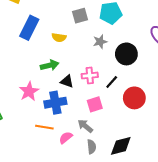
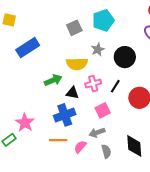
blue rectangle: (29, 28) -> (28, 48), turned 40
yellow semicircle: (59, 37) -> (77, 64), moved, size x1.5
pink star: (29, 91) -> (25, 123), moved
gray arrow: (85, 126) -> (97, 132), turned -49
black diamond: (121, 146) -> (134, 146), turned -70

